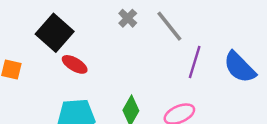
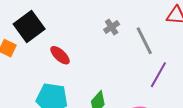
black square: (55, 33) -> (29, 26), moved

